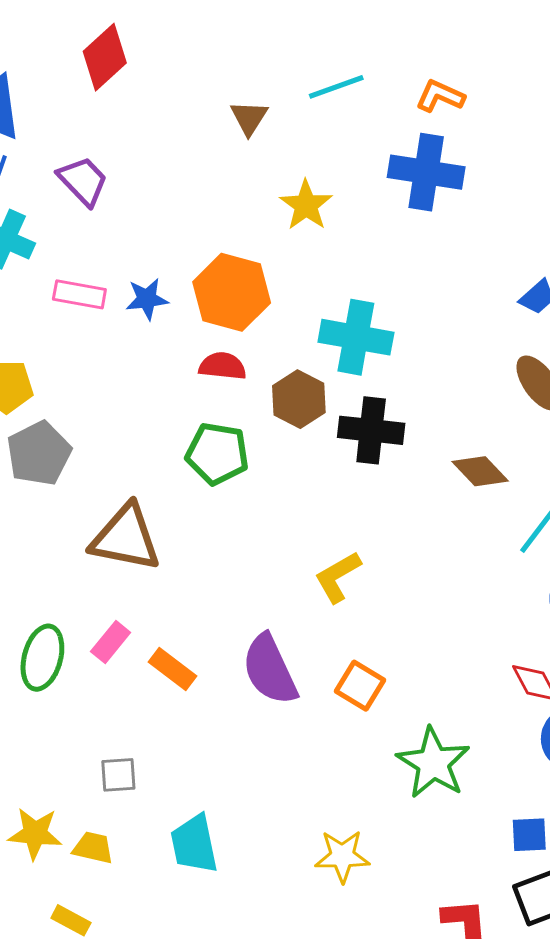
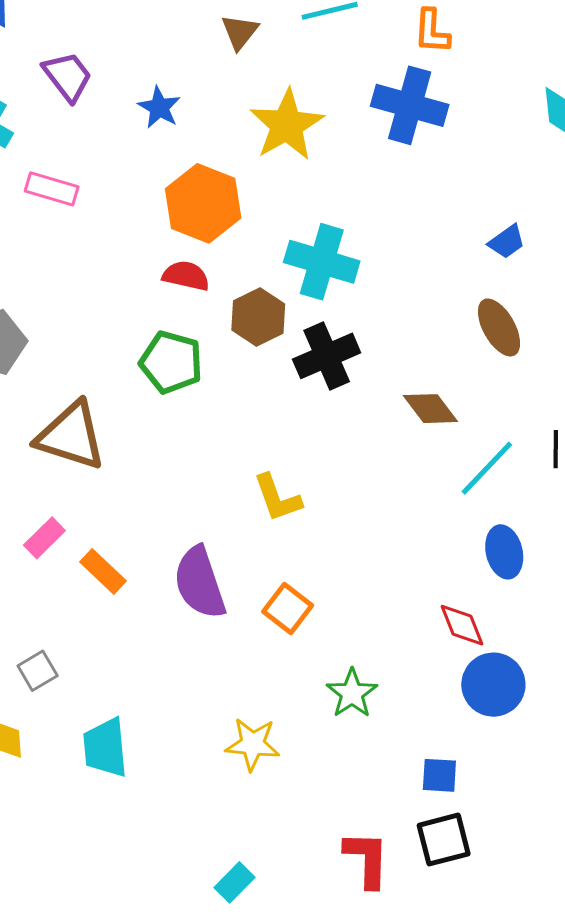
orange L-shape: (440, 96) -> (432, 31), turned -117
yellow star: (306, 205) -> (287, 125), size x1.4
blue star: (147, 299) -> (159, 107), moved, turned 30
black cross: (371, 430) -> (327, 356), turned -36
yellow L-shape: (338, 577) -> (277, 498), turned -86
green star: (433, 763) -> (352, 693), size x0.7
gray square: (118, 775) -> (38, 671), turned -33
yellow star: (342, 856) -> (253, 744), moved

